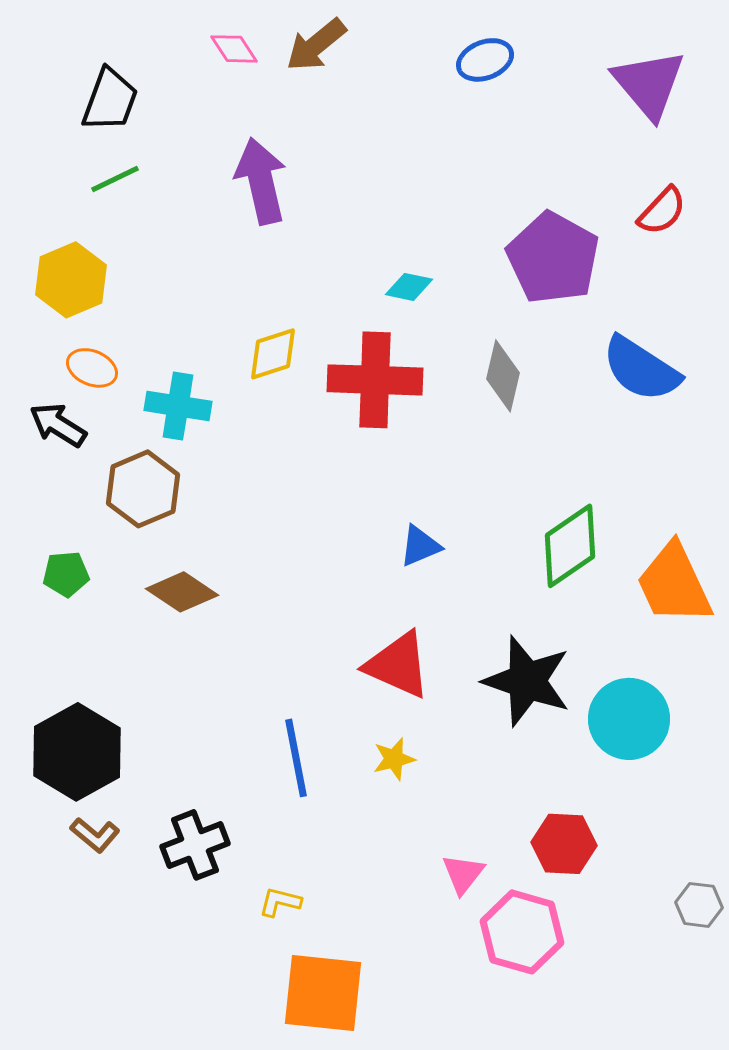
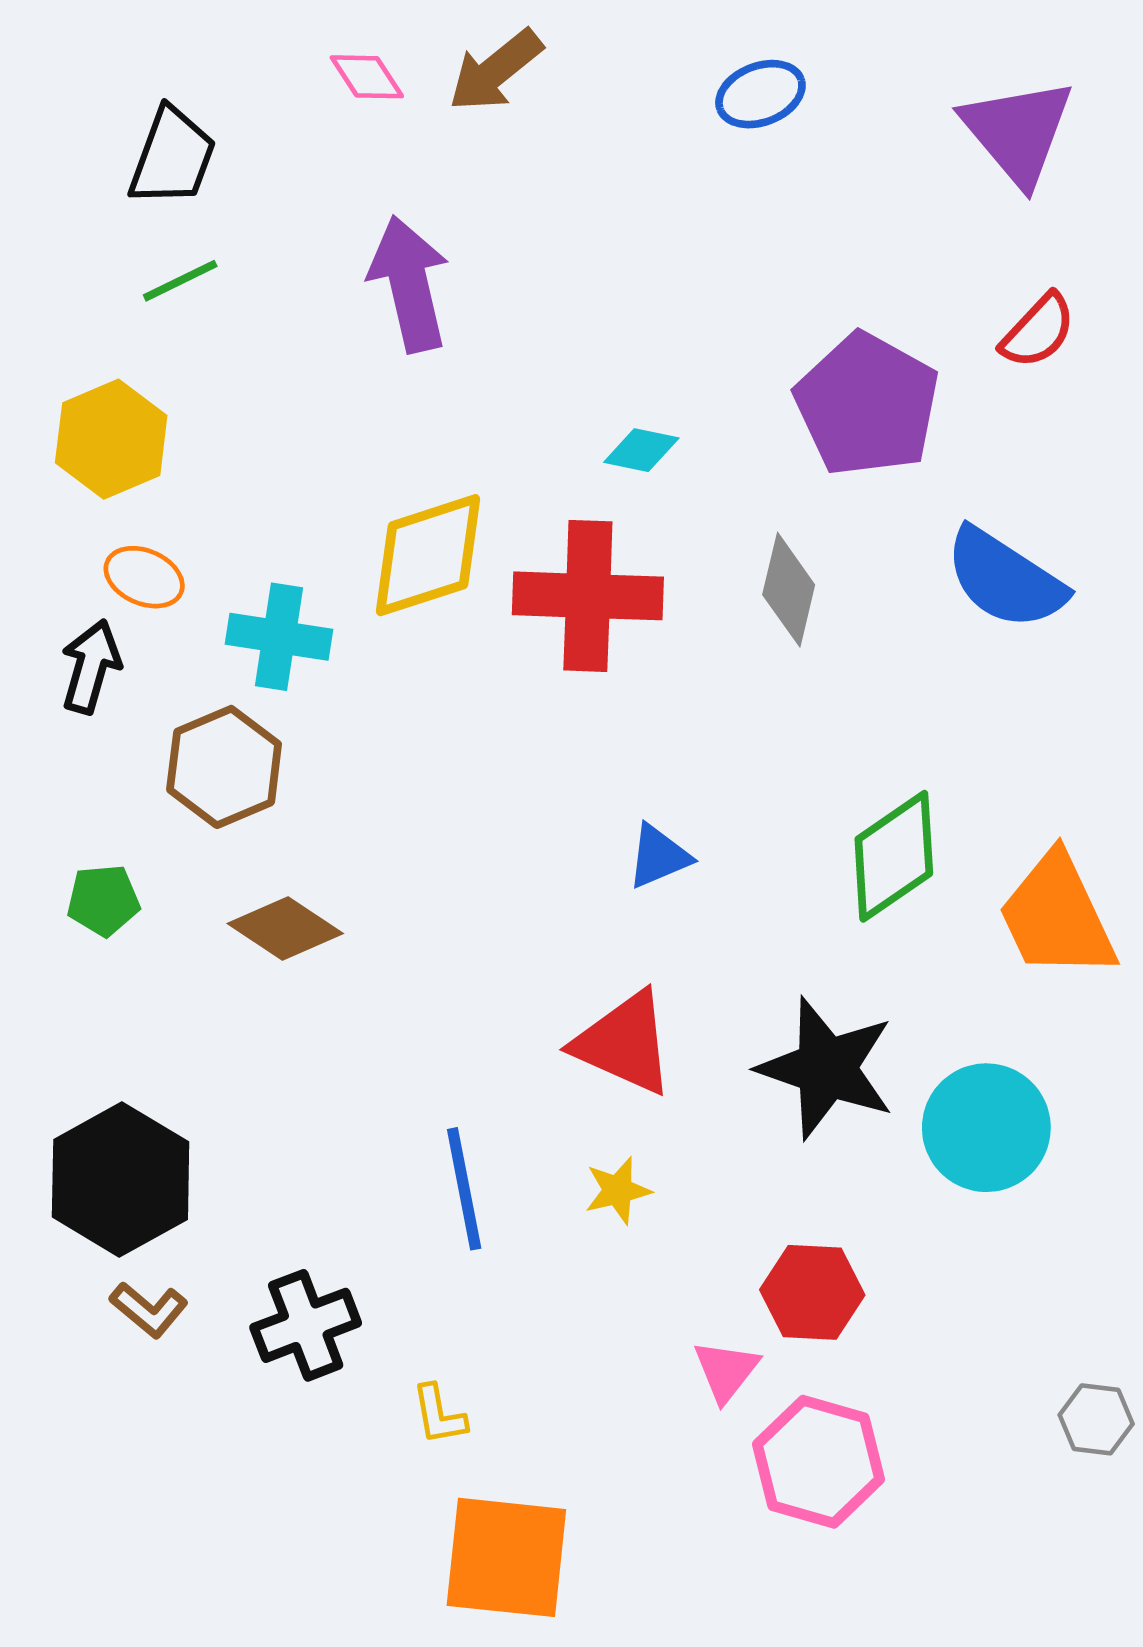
yellow diamond: (273, 354) -> (428, 555), size x1.5
black arrow: (58, 425) -> (91, 667), turned 74
red hexagon: (564, 844) -> (812, 1292), moved
yellow L-shape: (280, 902) -> (439, 1415), turned -114

